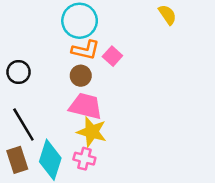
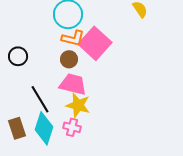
pink square: (112, 56) -> (95, 43), size x2.0
black line: (23, 124) -> (40, 99), moved

